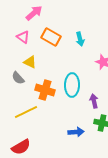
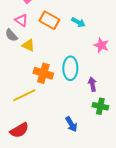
cyan arrow: (80, 39) -> (78, 22), turned -48
gray semicircle: (18, 78) -> (11, 35), moved
blue arrow: (76, 132) -> (71, 124), moved, turned 63

